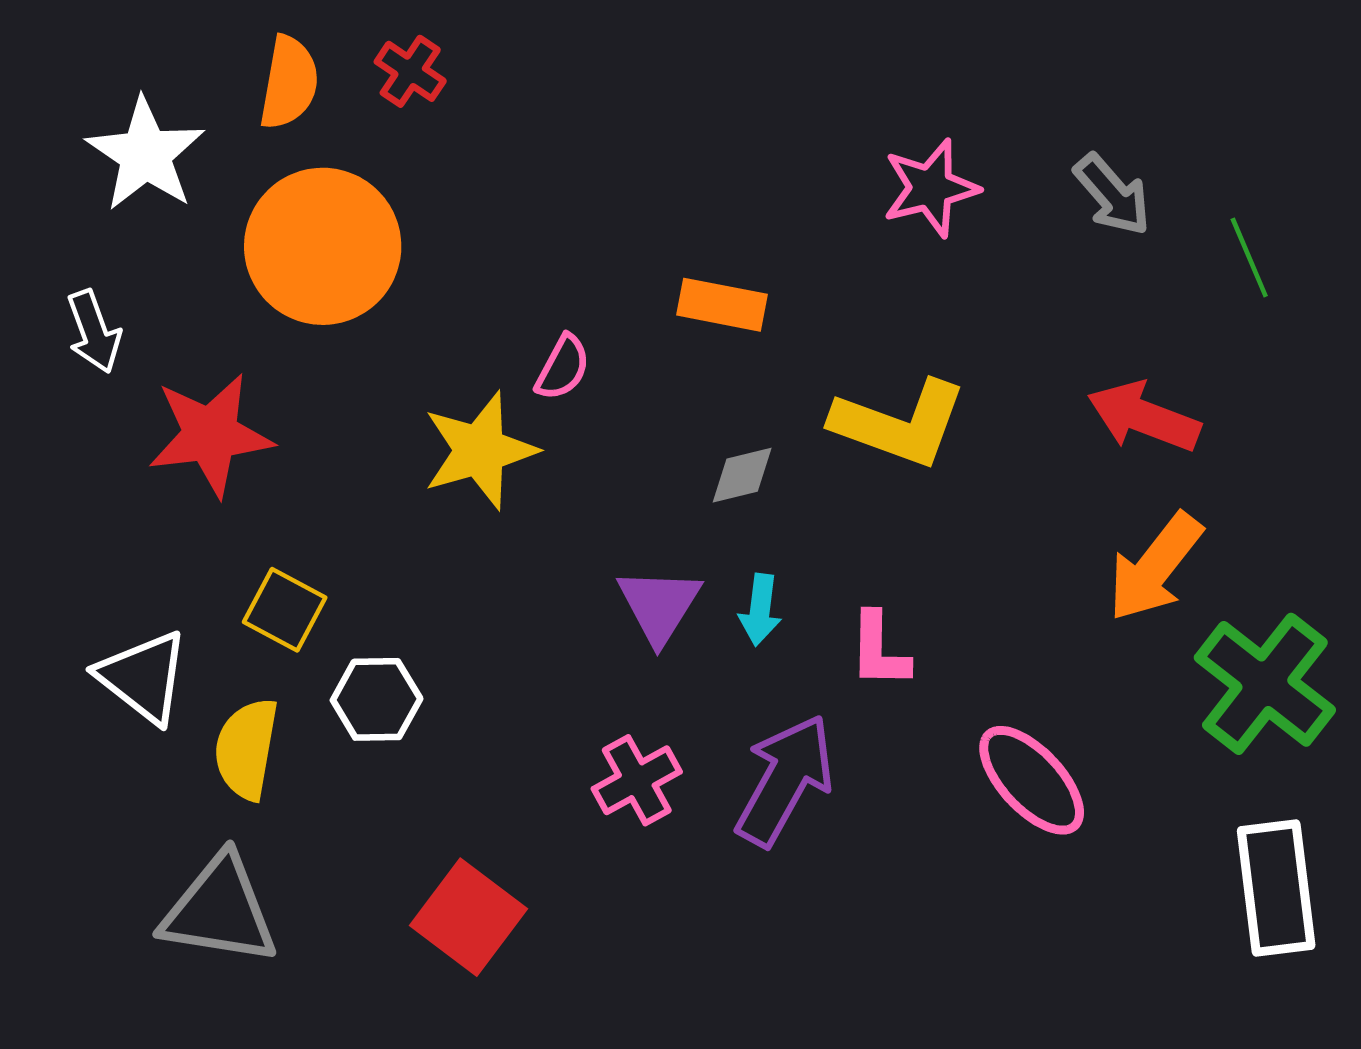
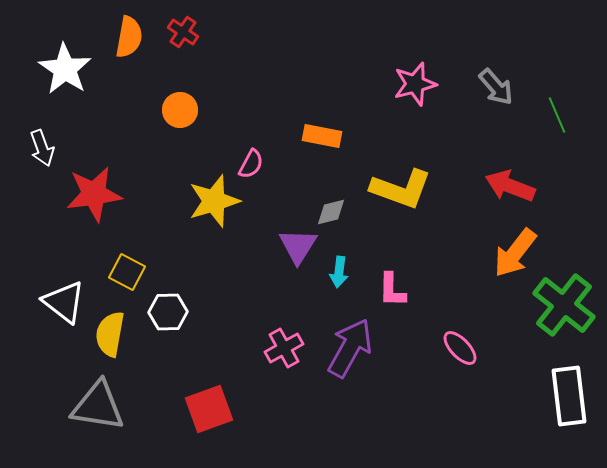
orange circle: (323, 246) -> (180, 110), moved, size x0.5
purple triangle: (659, 605) -> (298, 246), moved
pink ellipse: (1032, 780) -> (460, 348), size x0.7
red square: (468, 917) -> (209, 409), turned 33

